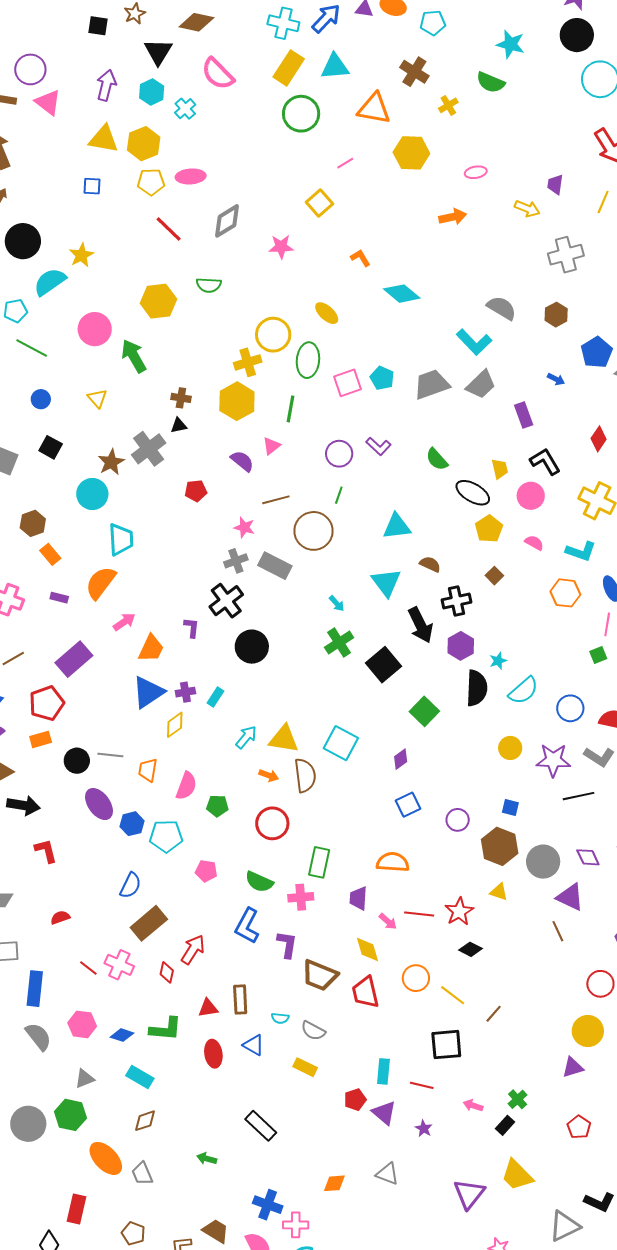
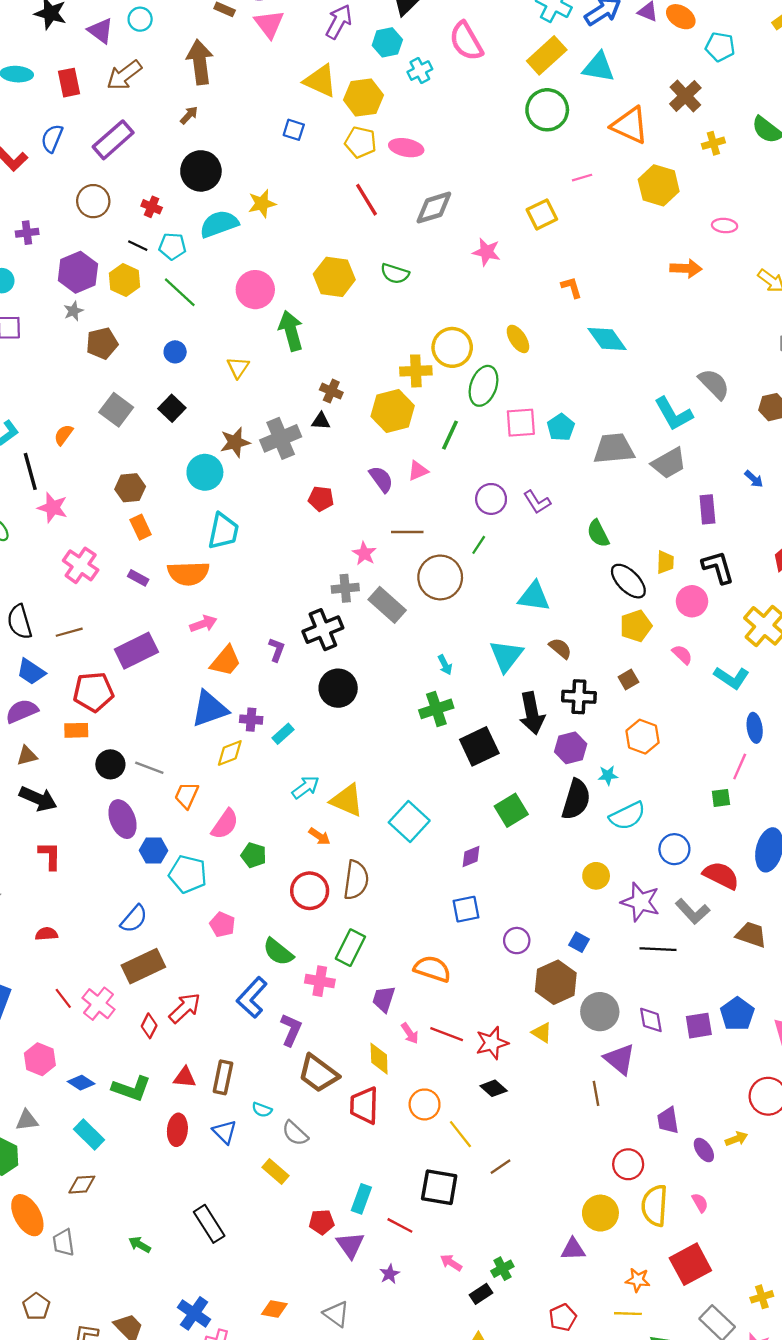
orange semicircle: (101, 583) -> (188, 573), turned -144
orange hexagon: (565, 593) -> (643, 737), moved
brown semicircle: (305, 775) -> (356, 880), moved

